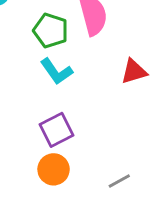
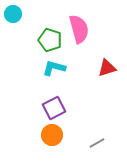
cyan L-shape: (56, 71) -> (54, 68), turned 140

